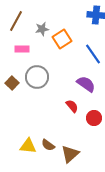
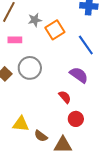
red circle: (94, 118) -> (76, 119), moved
yellow triangle: (28, 146) -> (21, 124), moved
brown triangle: (70, 154) -> (63, 145), turned 42

